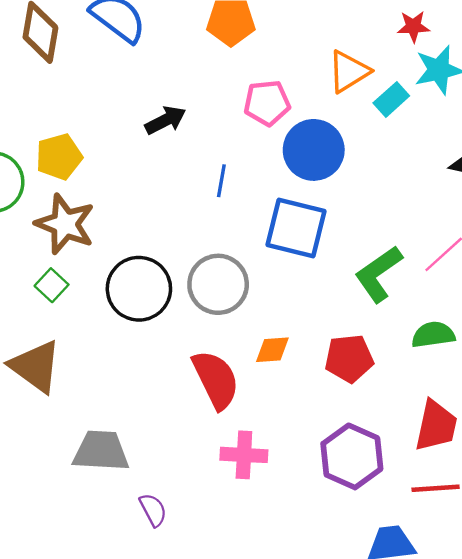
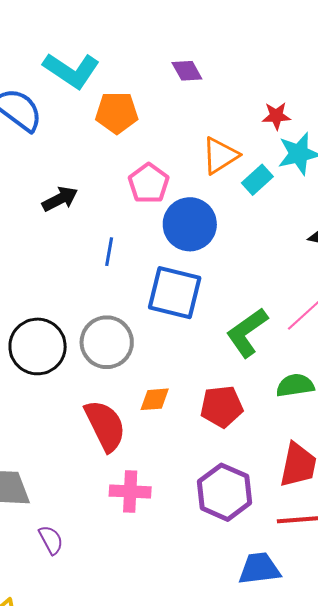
pink pentagon: (267, 103) -> (149, 183), turned -30

